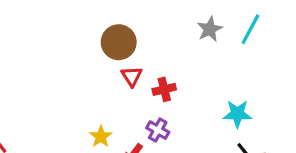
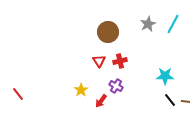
brown circle: (119, 42) -> (108, 32), moved
red triangle: (132, 76) -> (99, 61), moved

